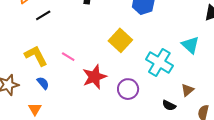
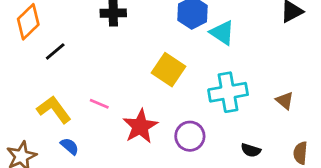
cyan triangle: (190, 45) -> (222, 33), moved
cyan cross: (159, 62) -> (228, 92), turned -32
brown triangle: (188, 90) -> (285, 101), moved, turned -32

